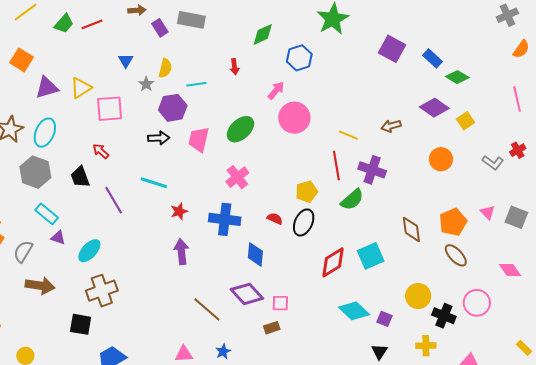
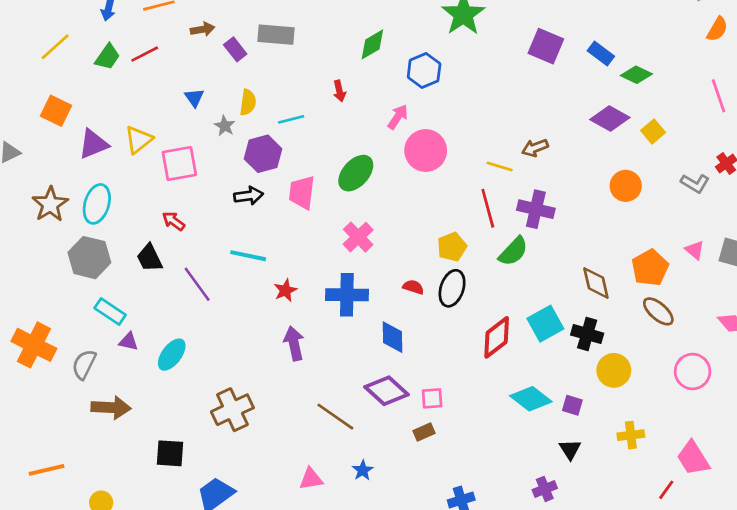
brown arrow: (391, 126) -> (535, 148), moved
brown cross: (102, 291) -> (232, 410), moved
black cross: (444, 316) -> (587, 334), moved

